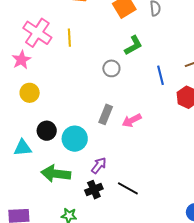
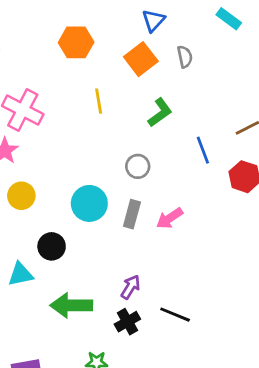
yellow line: (69, 38) -> (99, 101), moved
gray circle: (111, 68) -> (138, 166), moved
cyan circle: (75, 139) -> (89, 203), moved

